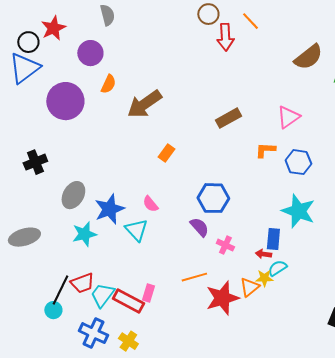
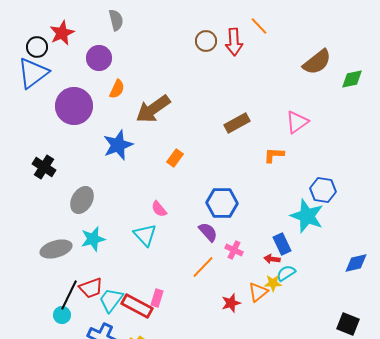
brown circle: (208, 14) -> (206, 41), moved
black cross: (35, 162) -> (44, 167), turned -35
blue hexagon: (298, 162) -> (323, 190), moved
blue star: (109, 209) -> (118, 145), moved
gray ellipse: (24, 237) -> (56, 249), moved
blue rectangle: (273, 239) -> (282, 244), turned -30
orange line: (194, 277) -> (203, 267), moved, turned -30
red star: (222, 298) -> (231, 303), size x0.6

